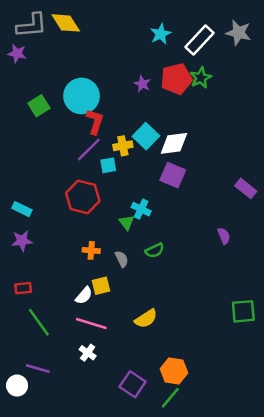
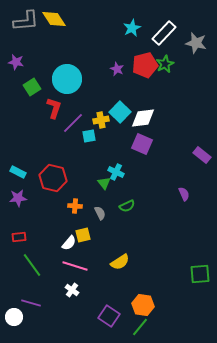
gray star: (238, 33) -> (196, 43), moved
purple star: (17, 53) -> (16, 62), moved
red L-shape: (95, 122) -> (54, 108), moved
red hexagon: (83, 197) -> (53, 178), moved
green square: (243, 311) -> (200, 274), moved

